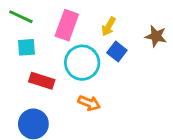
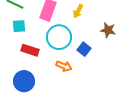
brown star: (156, 36) -> (108, 30), moved
blue square: (117, 52) -> (84, 49), moved

